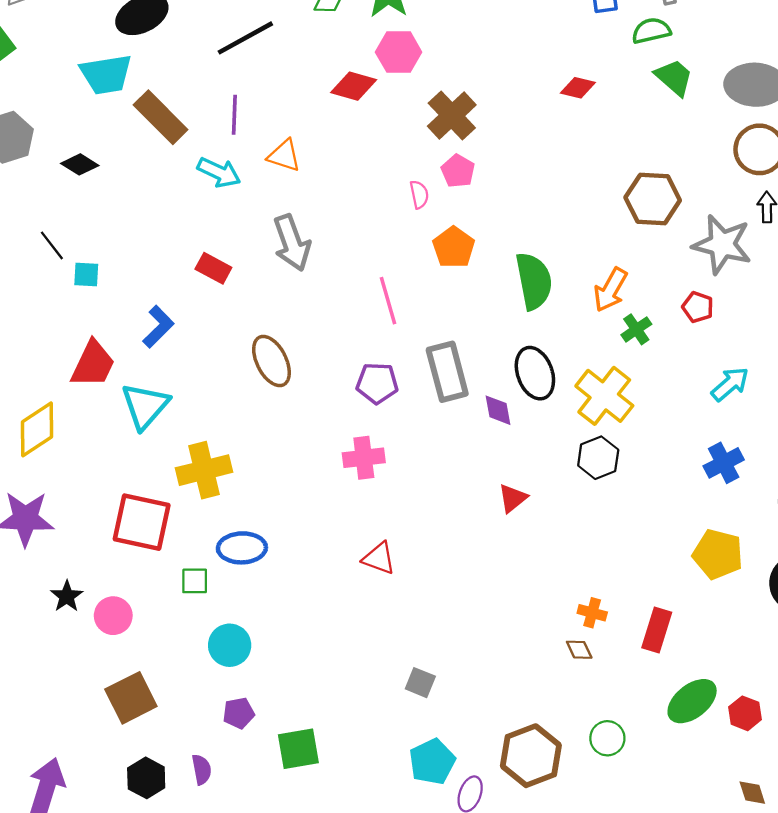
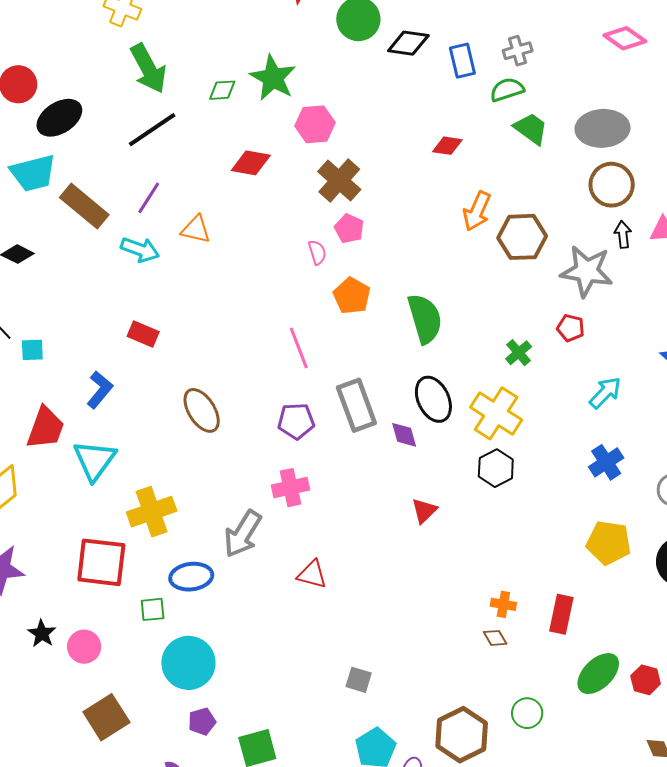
pink hexagon: (399, 52) -> (315, 124), moved
purple line: (234, 115) -> (149, 198), turned 36
gray arrow: (292, 243) -> (243, 534), moved, turned 57
orange arrow: (610, 290) -> (477, 211), moved
cyan circle: (230, 645) -> (188, 663), size x1.4

